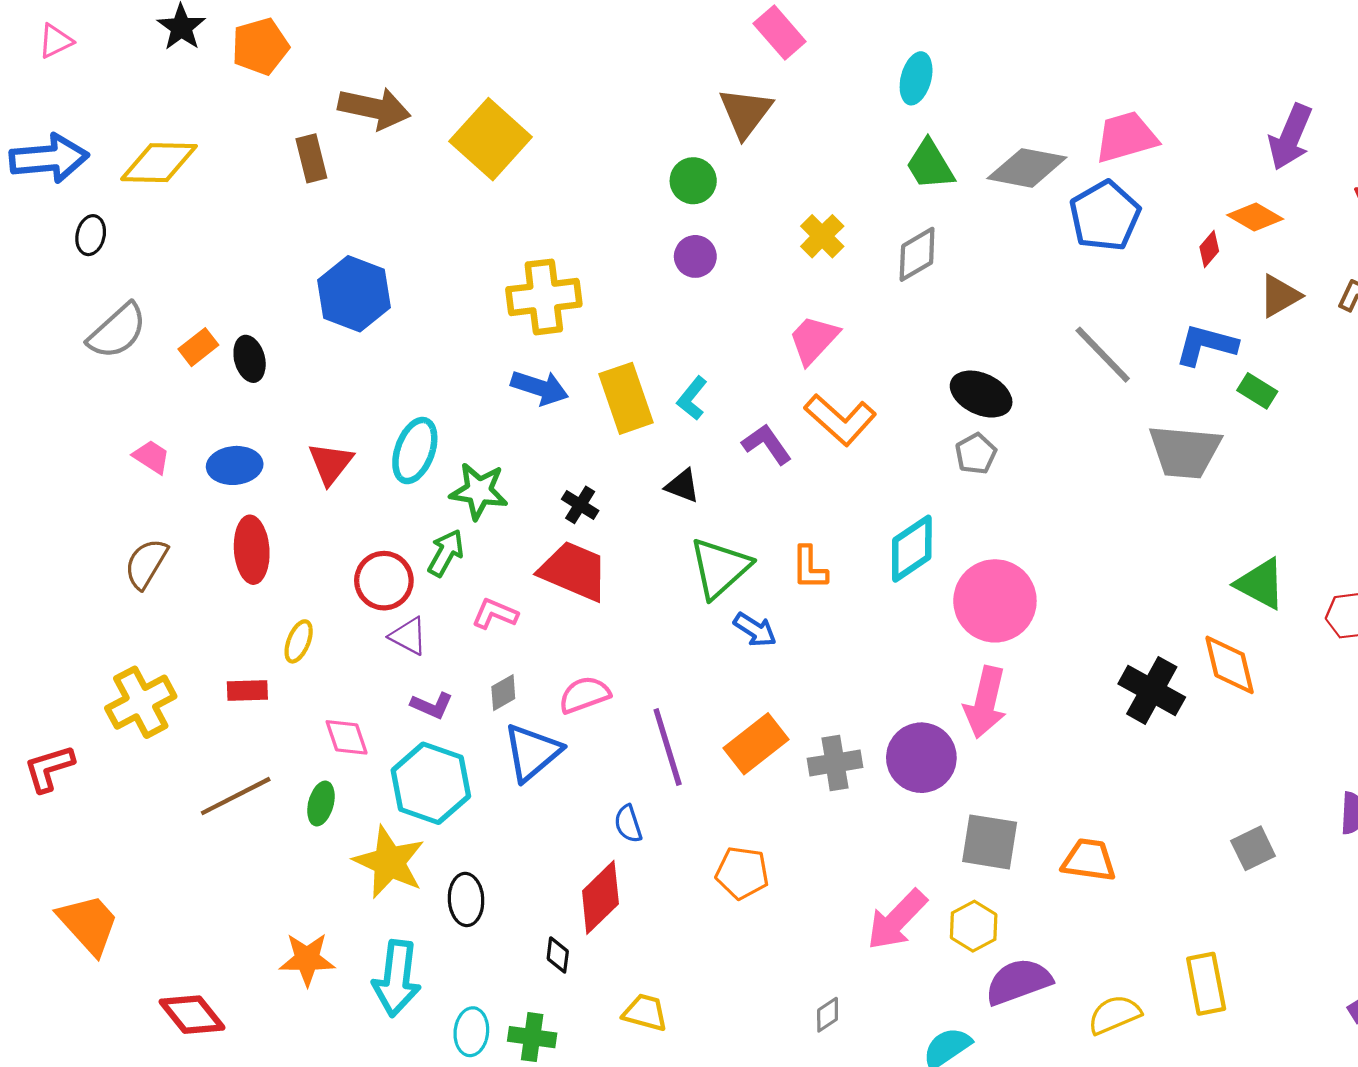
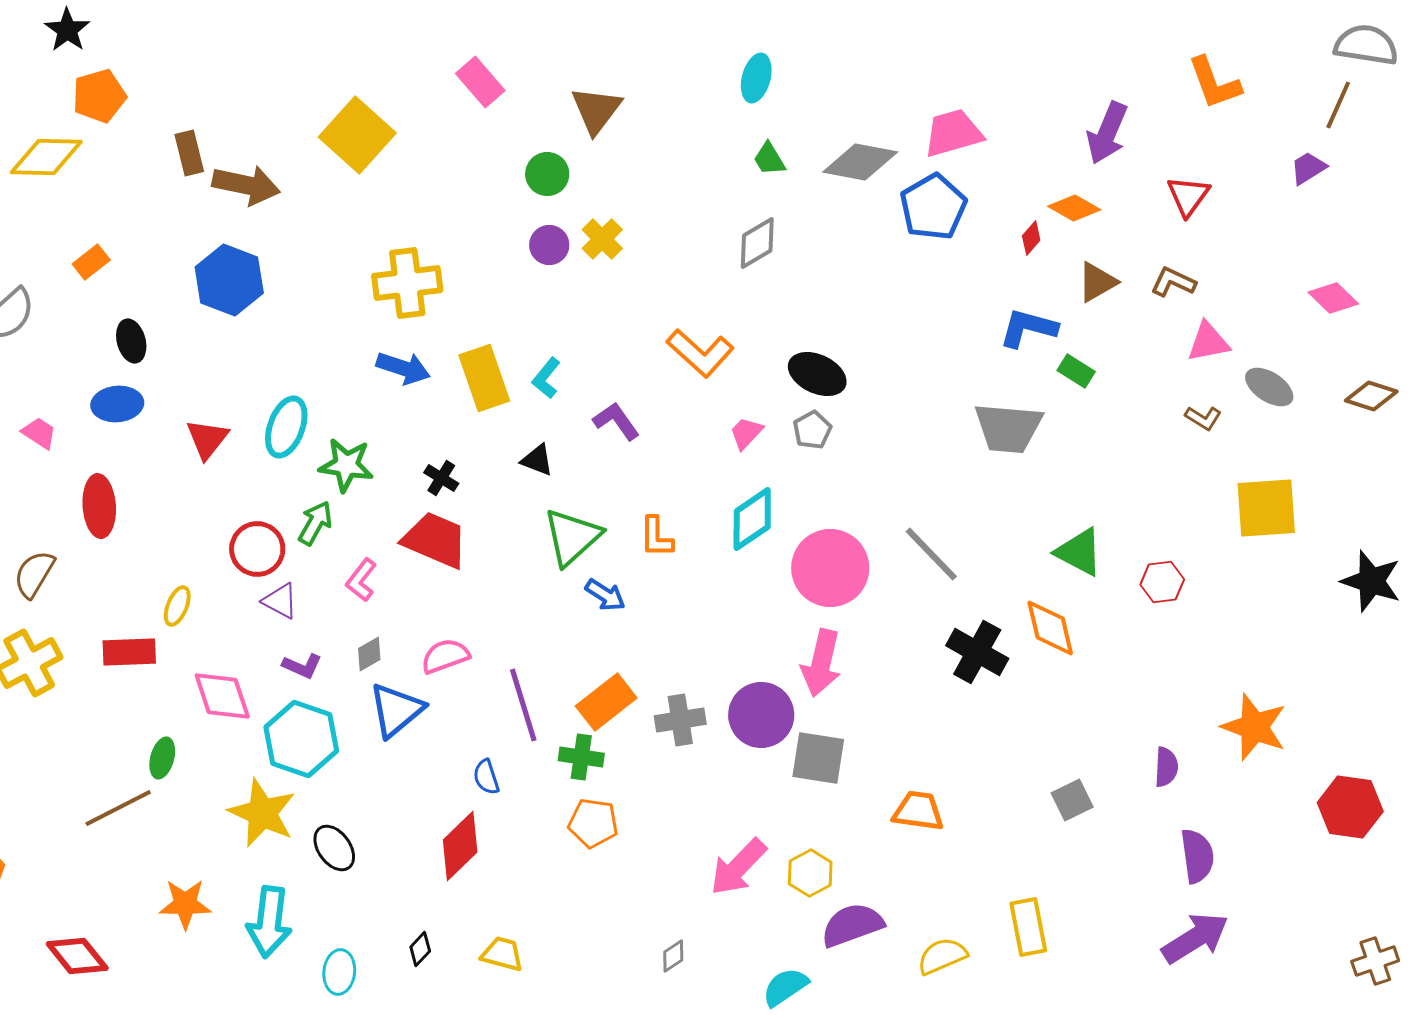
pink rectangle: (780, 33) -> (480, 82), moved
orange pentagon: (260, 46) -> (99, 96), moved
brown arrow: (374, 108) -> (246, 185), moved
green trapezoid: (930, 165) -> (769, 159), size x0.7
yellow cross: (822, 236) -> (602, 239), moved
pink trapezoid: (814, 340) -> (746, 433), moved, size x0.7
orange rectangle: (198, 347) -> (91, 262), moved
gray line: (1103, 355) -> (931, 554), moved
orange L-shape: (840, 420) -> (700, 353), moved
blue ellipse: (235, 465) -> (117, 404), moved
red ellipse: (252, 550) -> (99, 506), moved
brown semicircle: (146, 564) -> (34, 574), moved
pink L-shape: (495, 614) -> (361, 580), turned -75
red rectangle: (247, 690) -> (129, 652), size x1.4
pink diamond: (347, 737) -> (222, 696), size x1.4
brown line: (236, 796) -> (118, 808), moved
green ellipse: (321, 804) -> (162, 758), moved
gray square: (990, 842) -> (818, 758), moved
black ellipse: (466, 899) -> (334, 848), turned -33
black diamond: (558, 955) -> (420, 949), moved, turned 36
green cross: (532, 1037) -> (581, 757), moved

